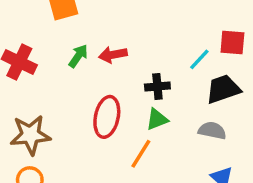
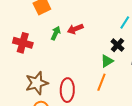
black cross: (157, 86) -> (117, 45), moved, turned -32
red ellipse: (107, 117) -> (67, 90), moved

